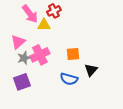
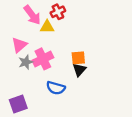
black triangle: (91, 70) -> (79, 70), moved
blue semicircle: (69, 79) -> (56, 88), moved
purple square: (22, 82) -> (18, 104), moved

